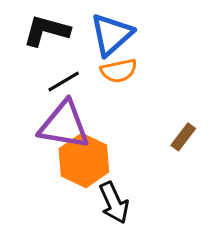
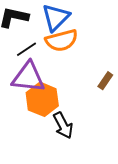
orange semicircle: (119, 71) -> (62, 40), size x1.4

